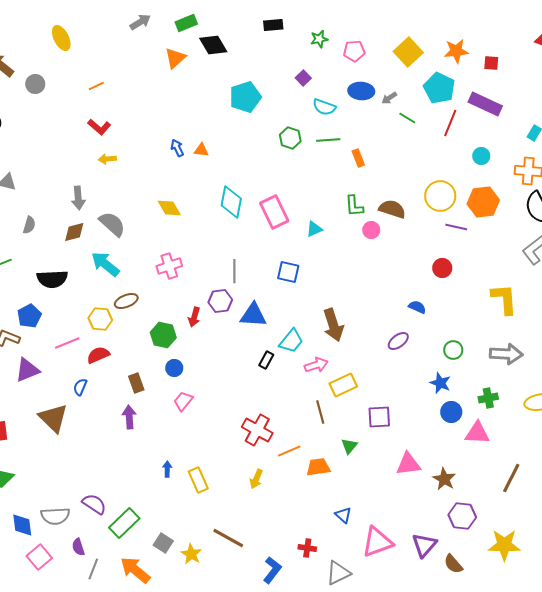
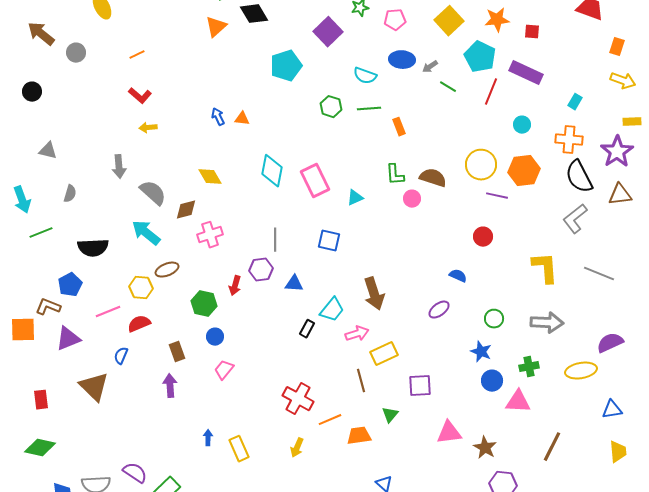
purple square: (303, 78) -> (328, 32), moved, size x1.8
brown diamond: (74, 232) -> (186, 210), moved
blue triangle: (253, 315) -> (294, 284), size x0.7

